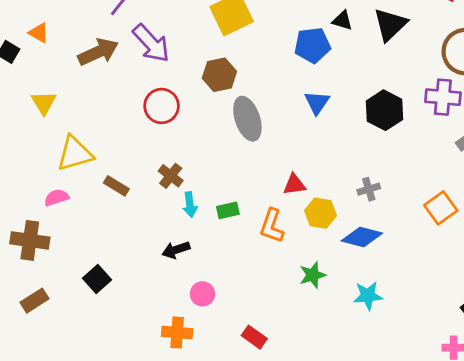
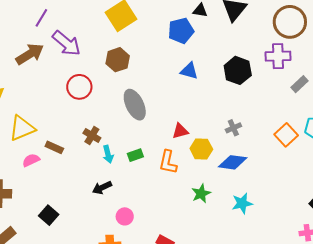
blue triangle: (317, 102) -> (189, 71), turned -42
gray ellipse: (247, 119) -> (135, 105), moved
pink semicircle: (57, 198) -> (31, 160), moved

